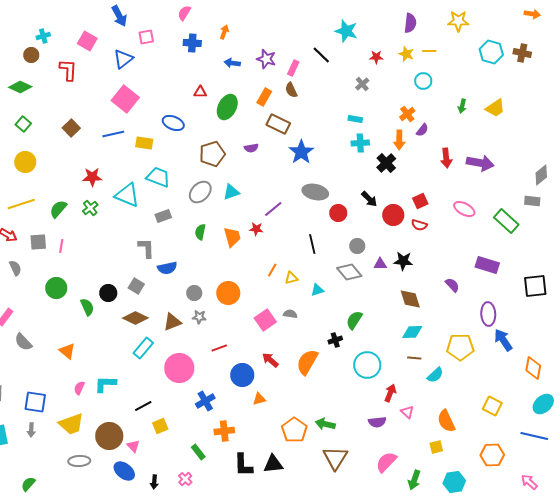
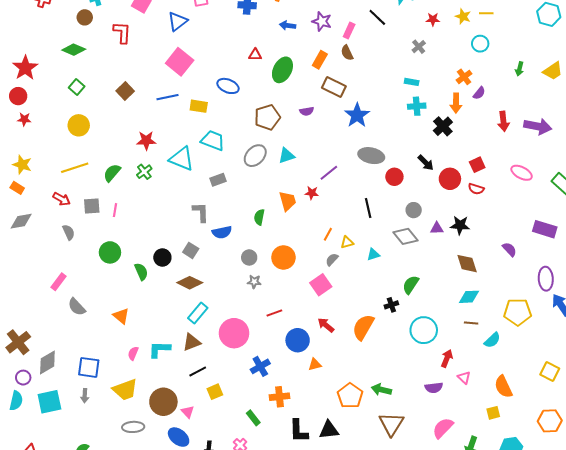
green semicircle: (200, 232) -> (259, 217), moved
gray semicircle: (290, 314) -> (332, 260), moved, turned -56
brown triangle: (172, 322) -> (192, 342), moved

